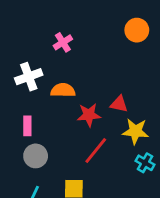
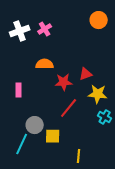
white cross: (29, 77) -> (20, 31), moved
red triangle: (119, 104) -> (86, 74), turned -32
gray circle: (36, 156) -> (35, 125), moved

